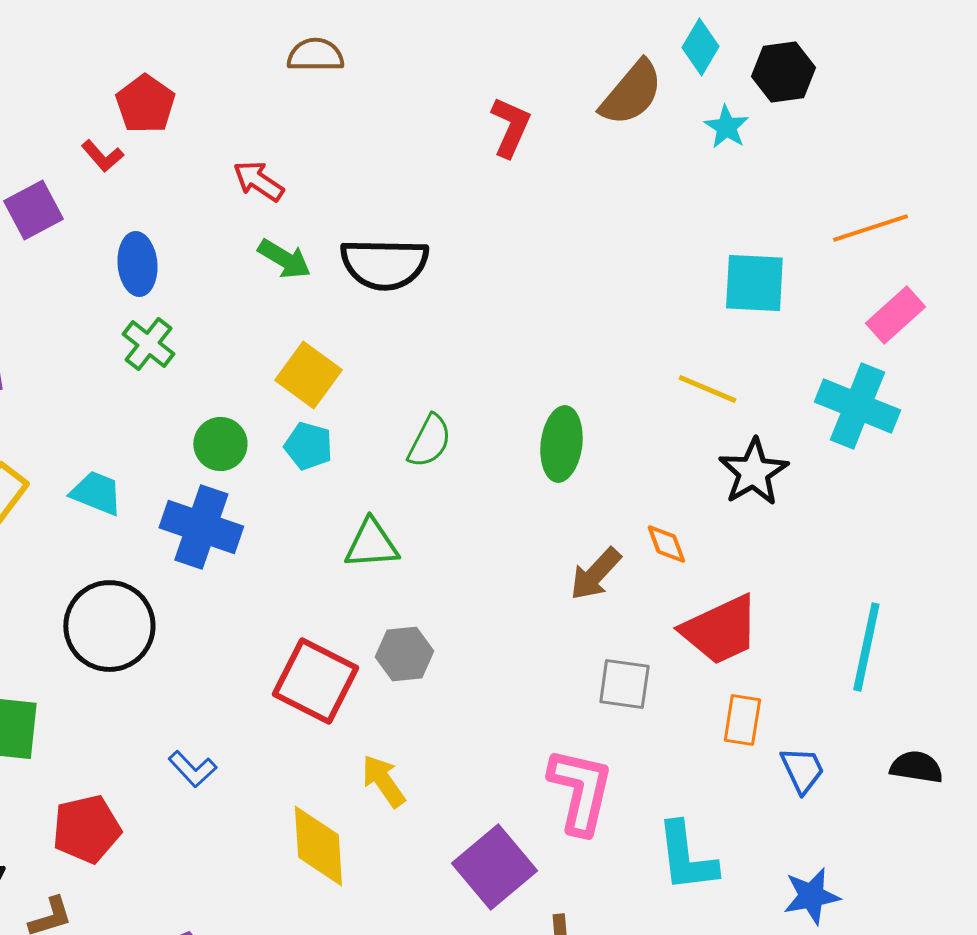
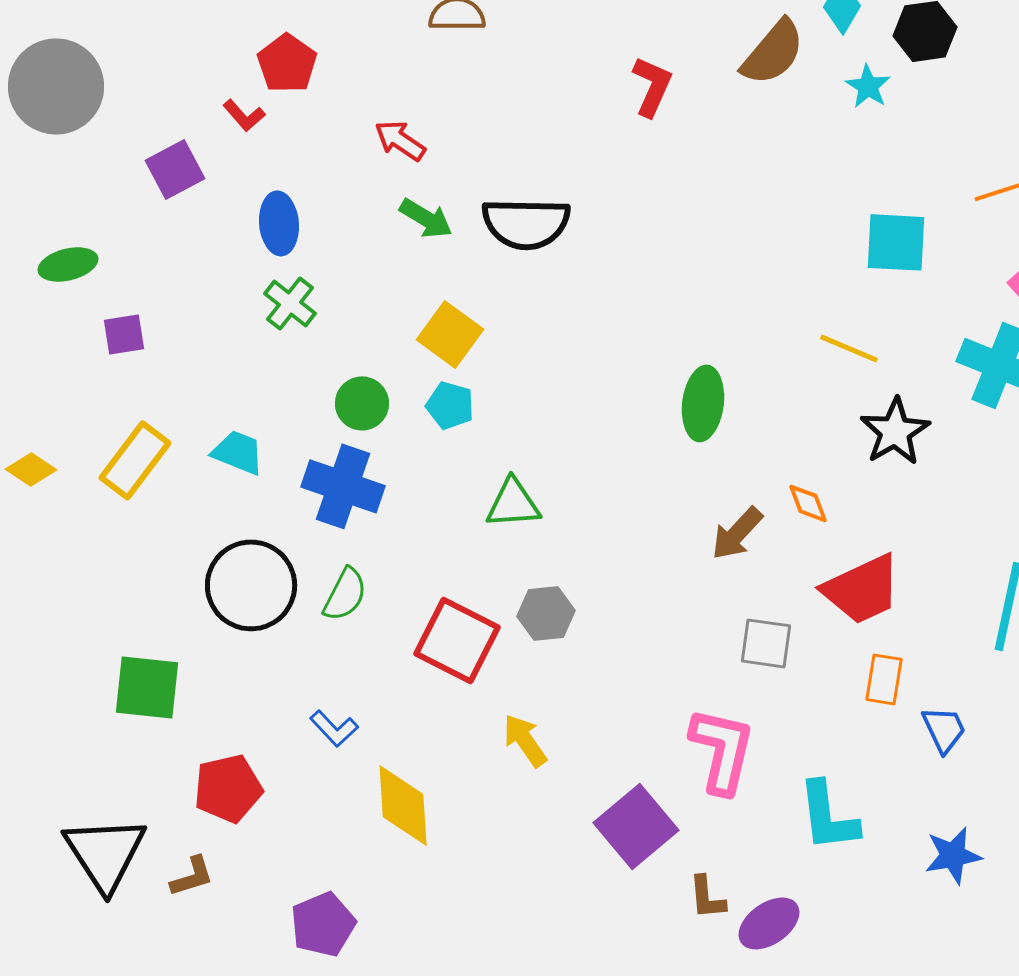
green semicircle: (429, 441) -> (345, 594), moved
yellow diamond: (318, 846) -> (403, 805), moved

